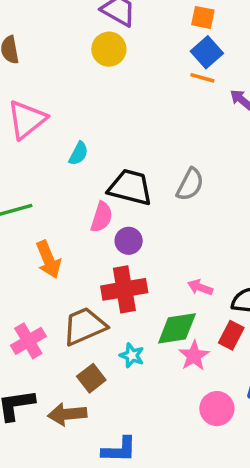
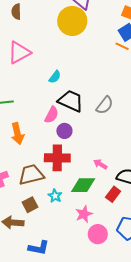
yellow circle: (109, 49) -> (72, 21), size x1.5
cyan semicircle: (79, 153) -> (55, 77), moved
pink star: (194, 356) -> (84, 214), moved

